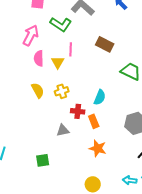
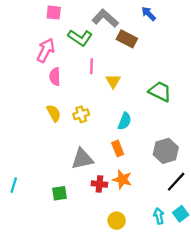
brown rectangle: (105, 44) -> (127, 39), moved
yellow triangle: (58, 62) -> (113, 81), moved
red cross: (78, 111) -> (99, 184), moved
gray triangle: (63, 130) -> (82, 159), size x1.5
cyan arrow: (130, 180) -> (159, 216), turned 72

